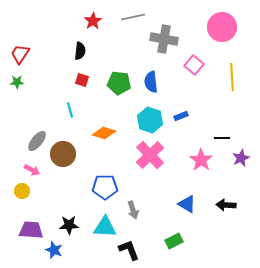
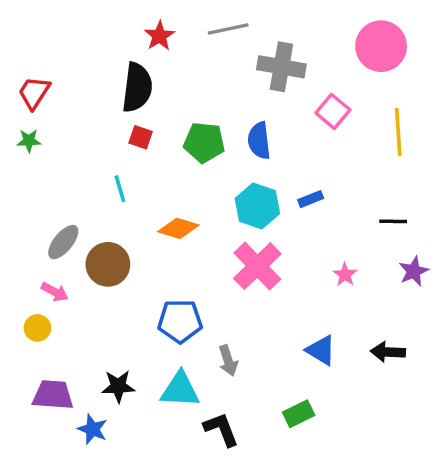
black semicircle: (80, 51) -> (137, 87), size x1.6
black line: (222, 138) -> (393, 221), moved
pink star: (201, 160) -> (345, 275), size x0.6

